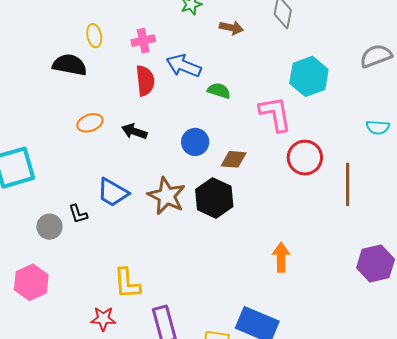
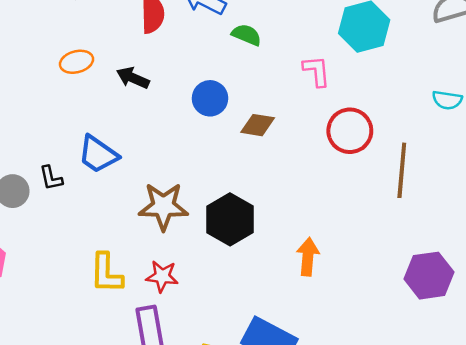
pink L-shape: (275, 114) -> (317, 71), size x0.7
brown star: (167, 196) -> (163, 206), moved, turned -30
black hexagon: (214, 198) -> (230, 219), moved
red star: (103, 319) -> (162, 276), moved

